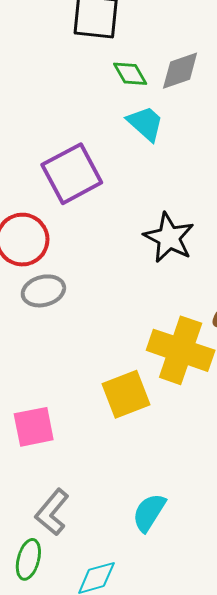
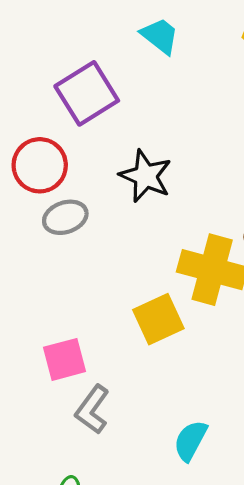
black star: (169, 238) -> (146, 176), moved
gray L-shape: (52, 512) -> (92, 409), moved

